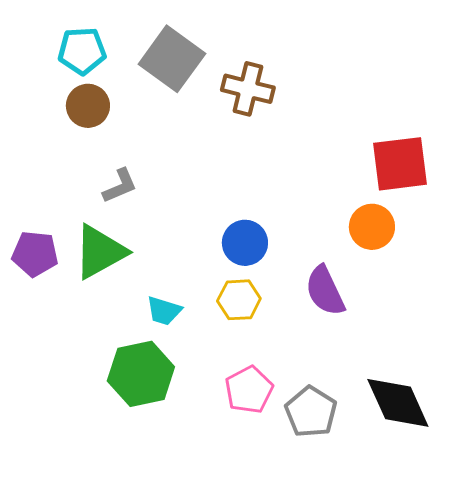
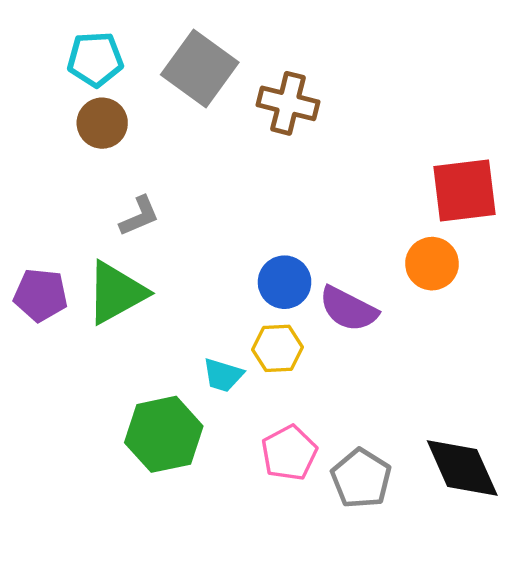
purple semicircle: (325, 291) -> (348, 309), moved, turned -38
cyan trapezoid: (164, 311) -> (223, 375), moved

